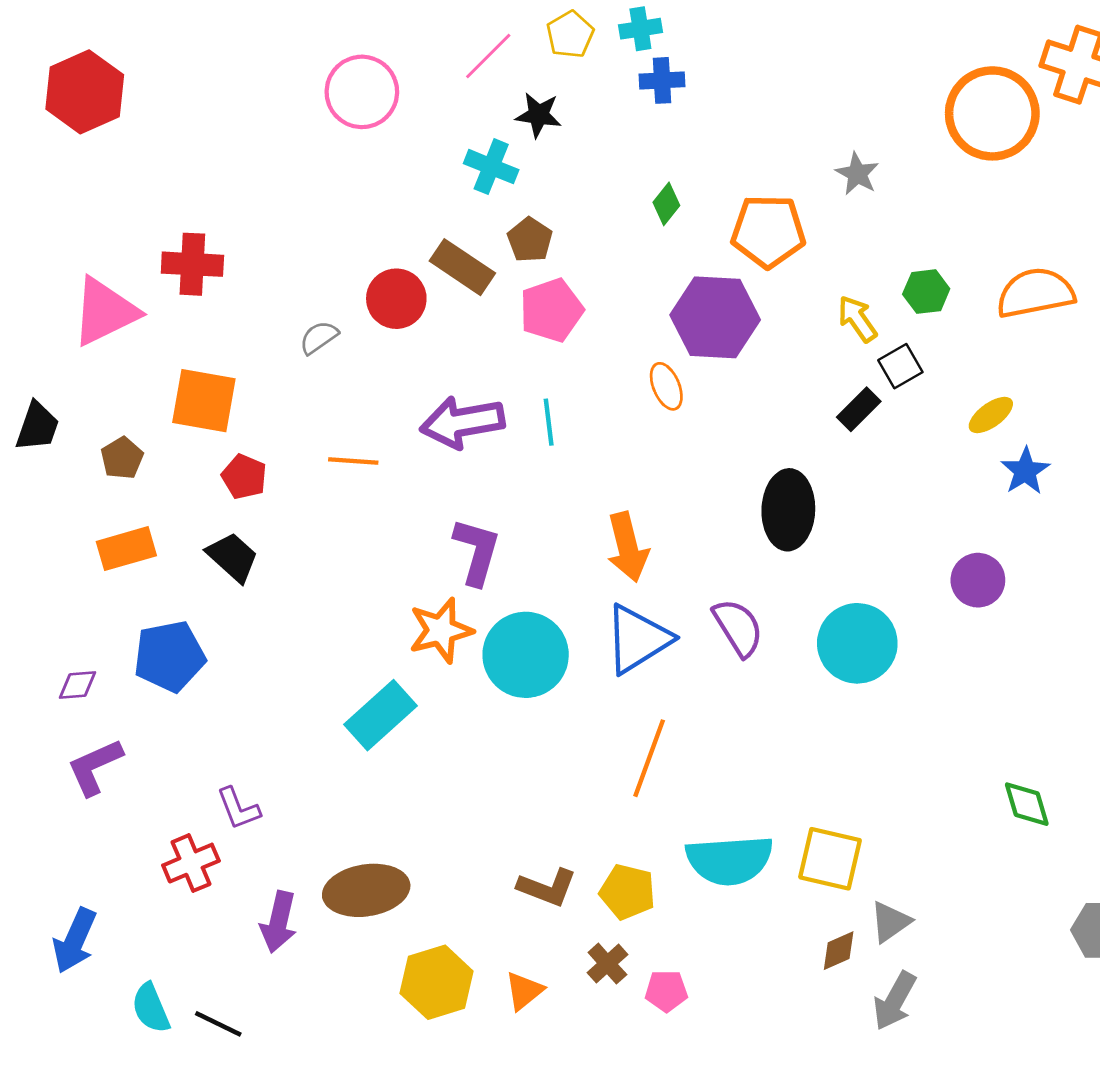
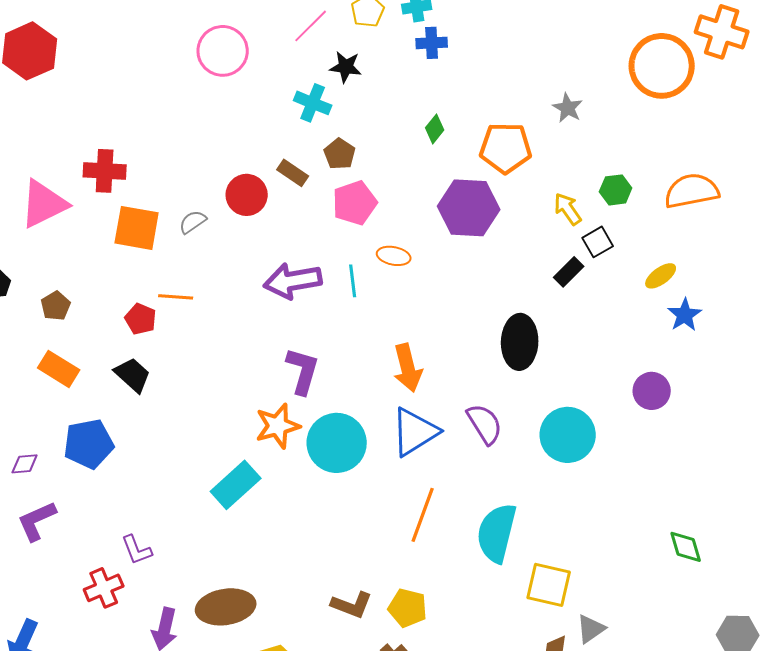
brown rectangle: (462, 267) -> (293, 173), size x0.7
orange ellipse: (666, 386) -> (394, 256), moved, turned -56
orange square: (204, 401) -> (137, 228), moved
orange line: (353, 461) -> (176, 297), moved
orange rectangle: (126, 549) -> (59, 369), turned 48
cyan semicircle: (729, 860) -> (497, 533), moved, turned 108

